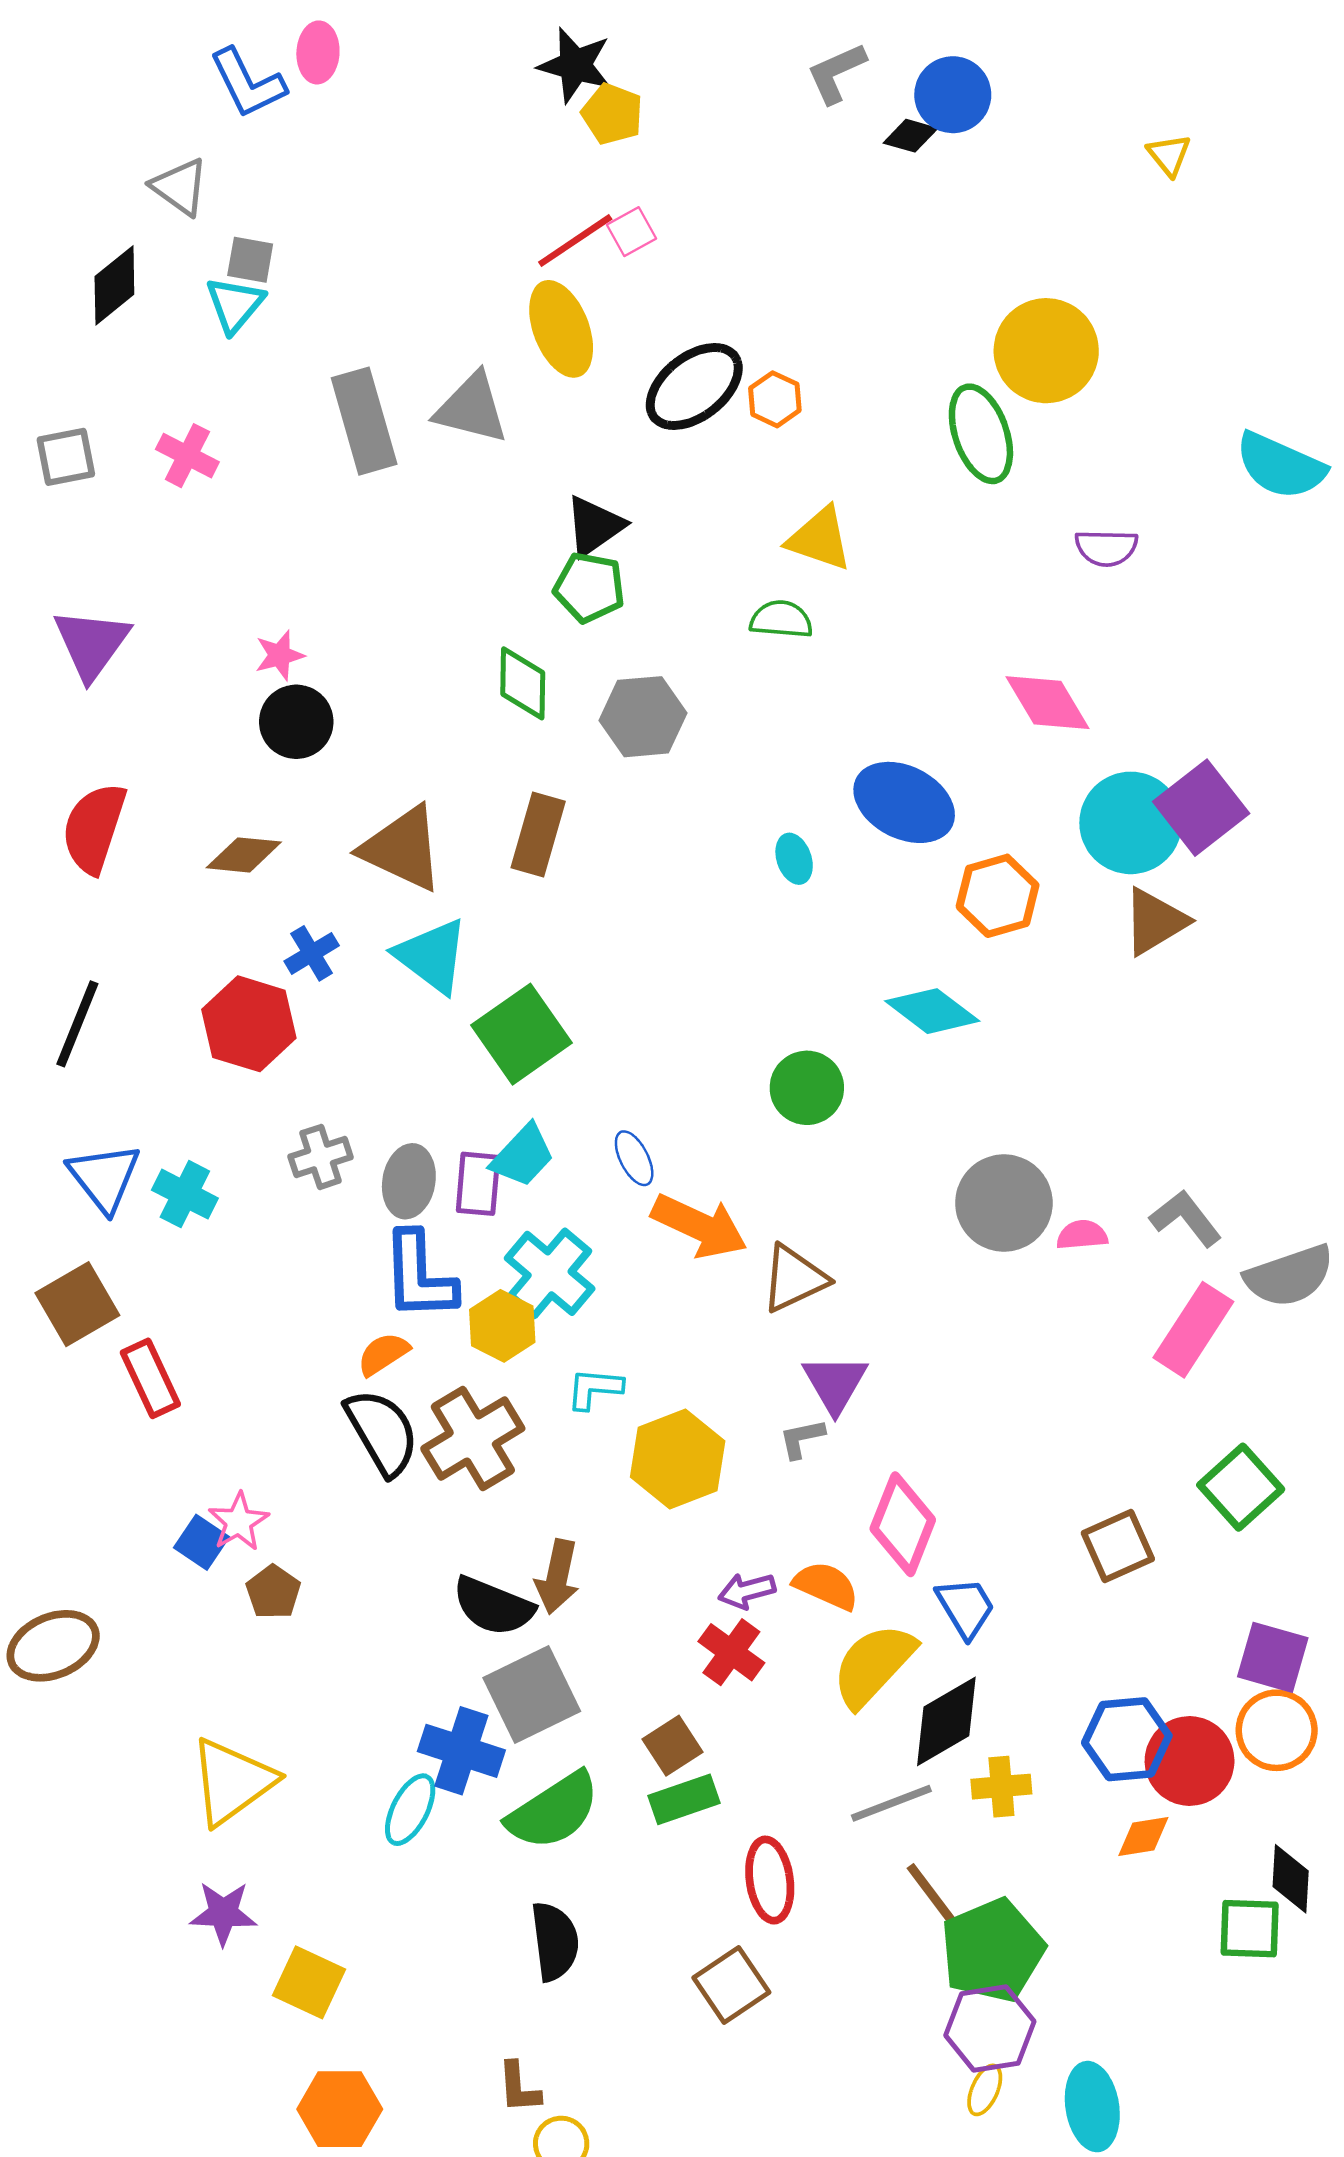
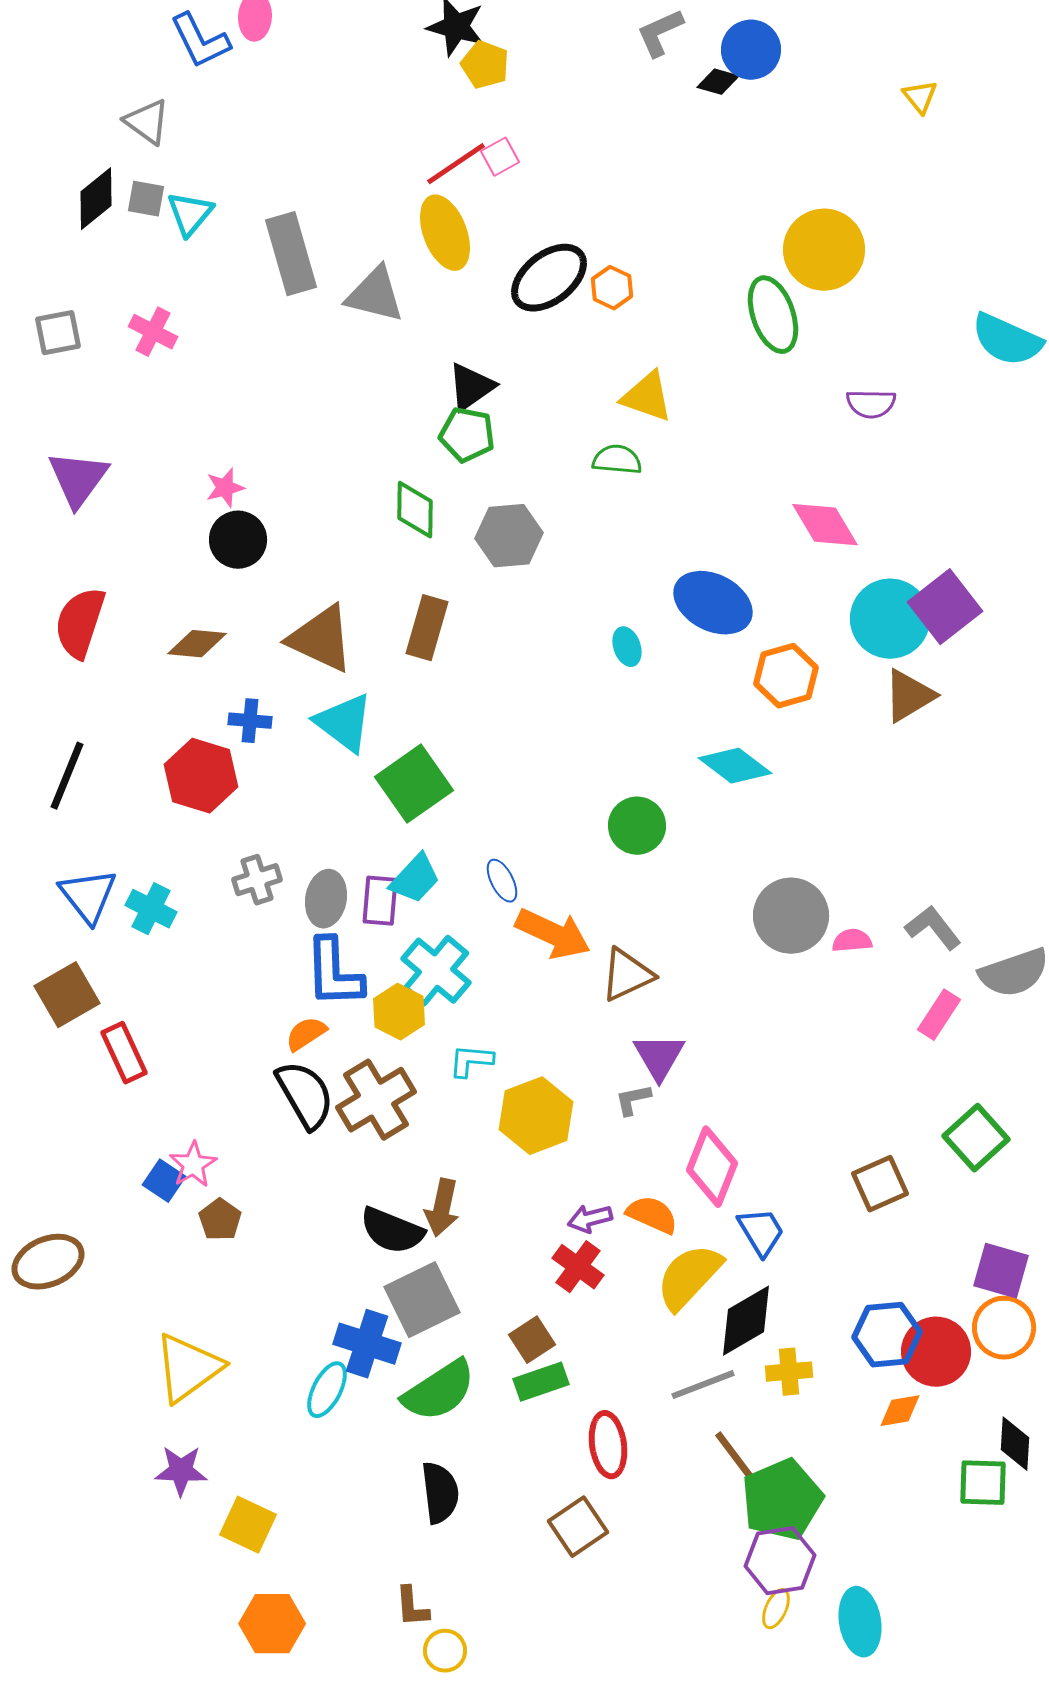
gray square: (250, 260) -> (146, 199), moved
gray rectangle: (364, 421) -> (291, 254), moved
blue cross: (312, 953) -> (250, 721), turned 36
pink rectangle: (1193, 1330) -> (939, 1015), size x0.7

